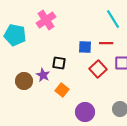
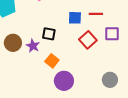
brown circle: (24, 81) -> (13, 43), moved
purple circle: (85, 112) -> (64, 81), moved

